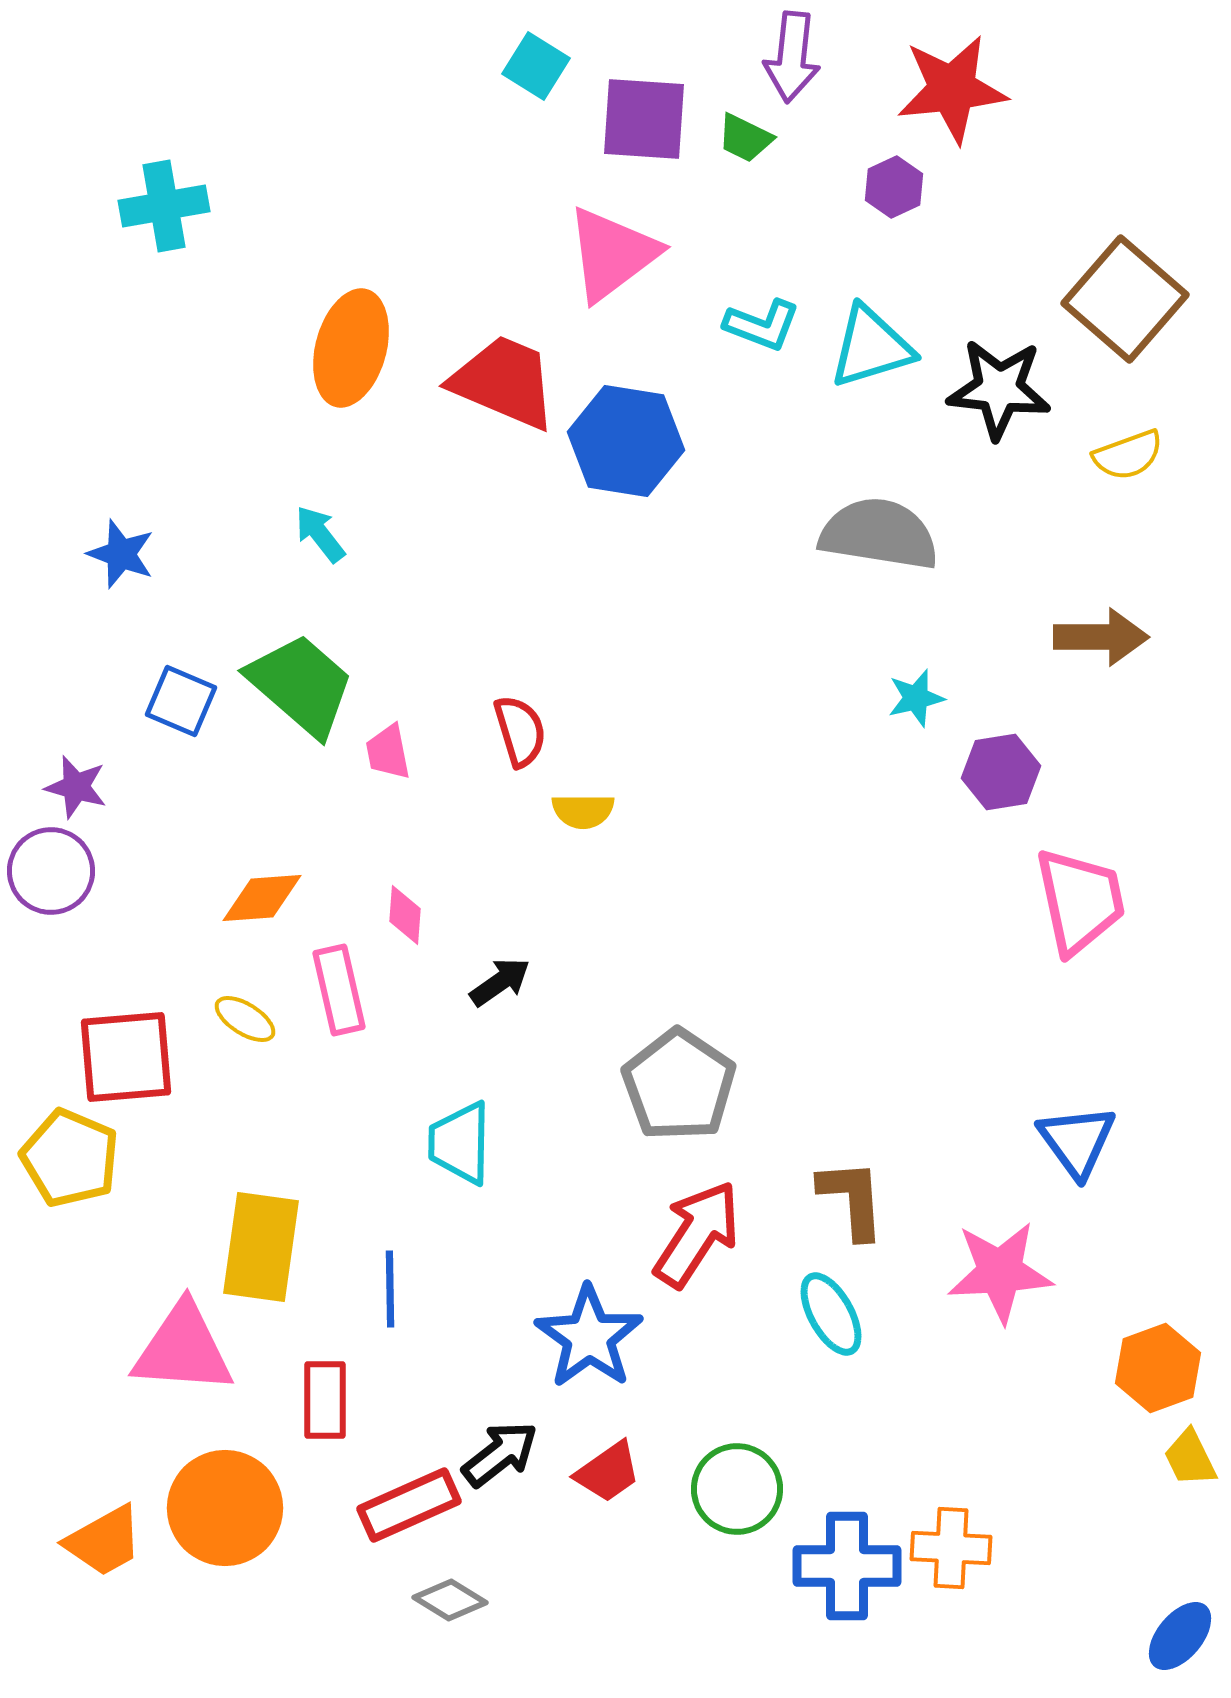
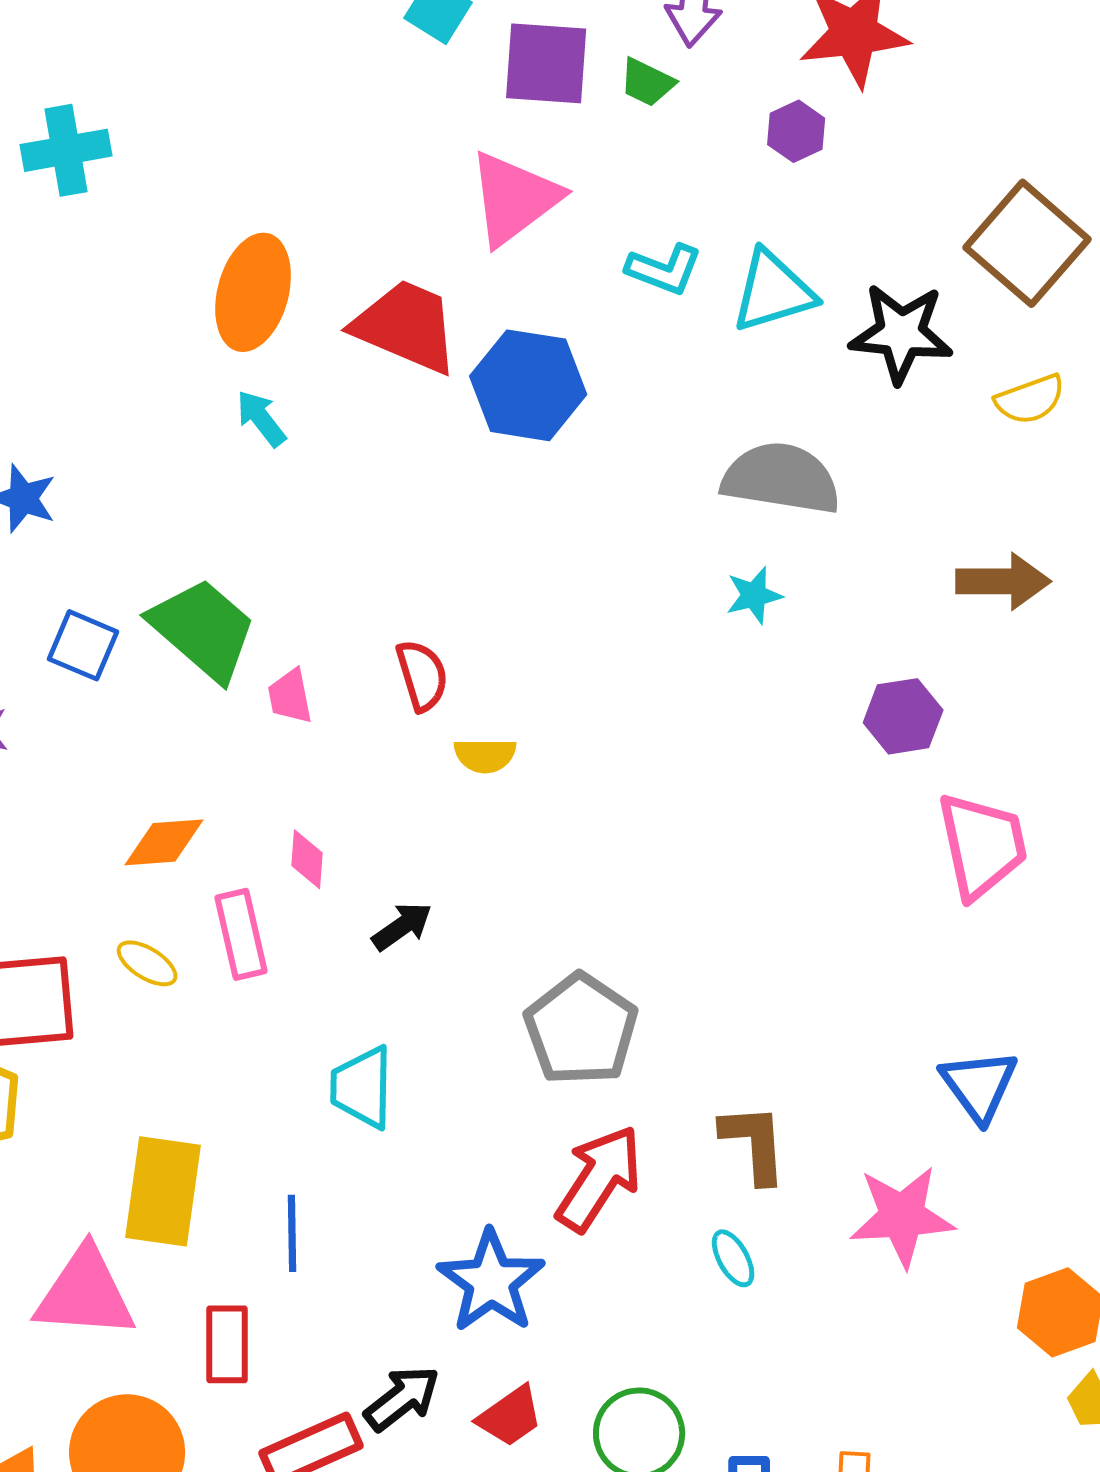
cyan arrow: (320, 534) -> (261, 418), moved
cyan star: (916, 698) -> (754, 595), moved
cyan ellipse: (831, 1314) -> (733, 1258), size x0.7

